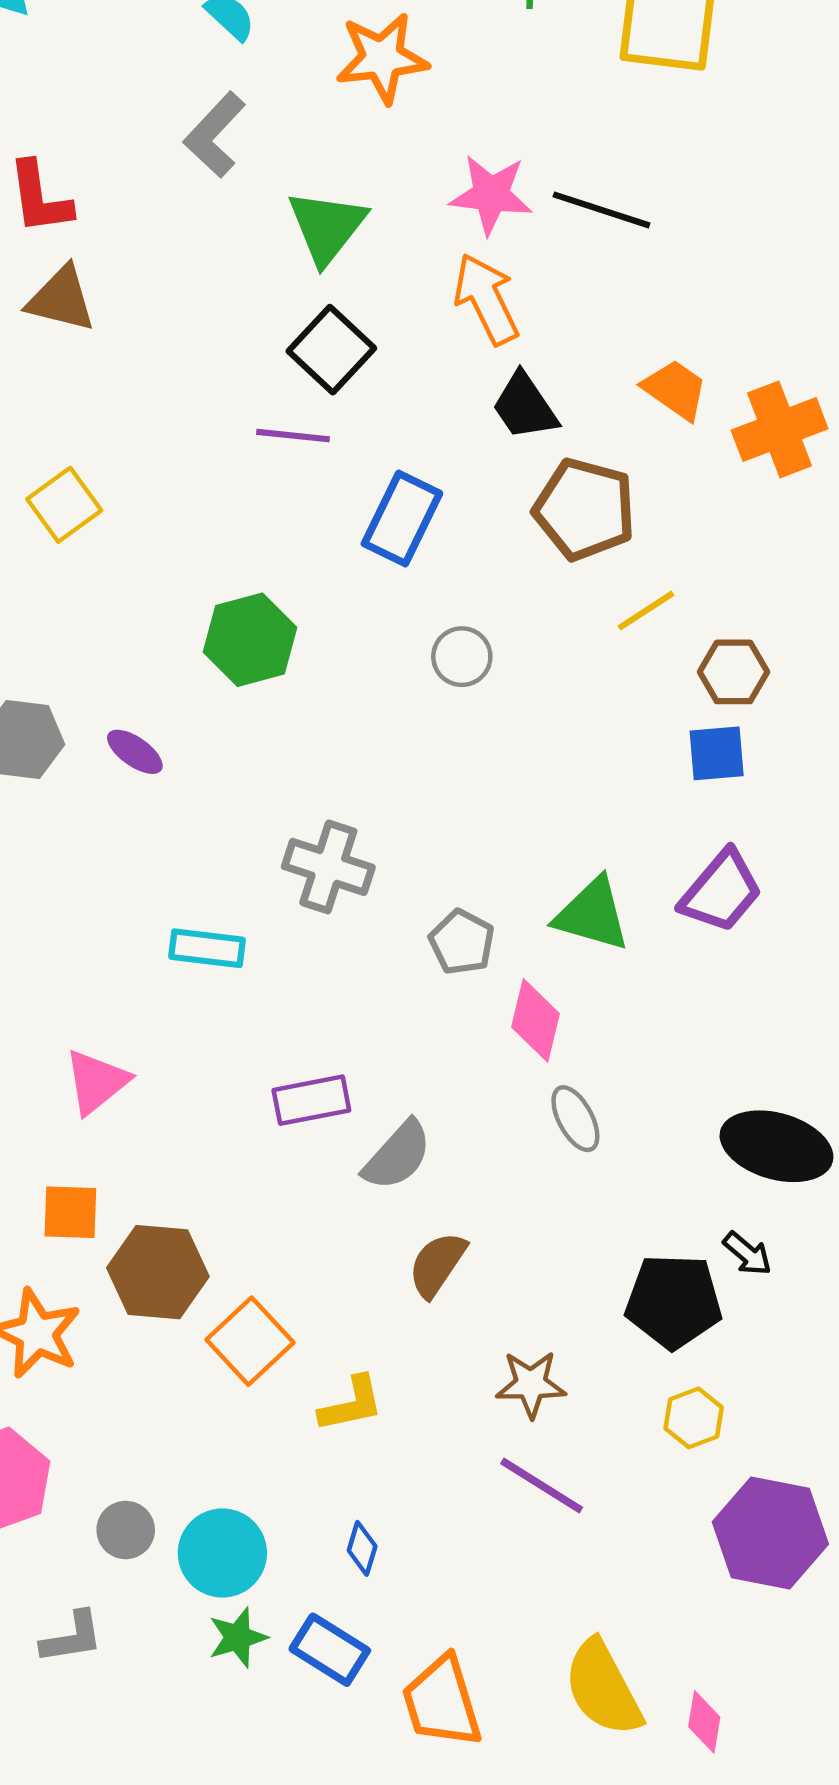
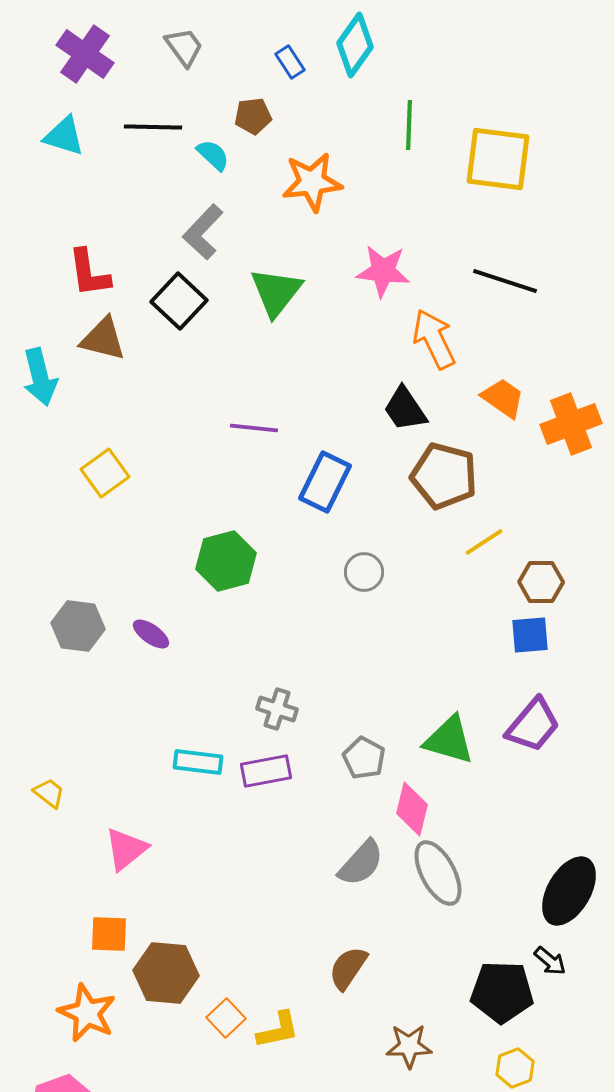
black line: (601, 210) -> (505, 281), moved
orange arrow: (486, 299) -> (434, 339), moved
black square: (331, 350) -> (179, 301), moved
gray cross: (328, 867) -> (277, 709), size x0.7
purple rectangle: (311, 1100) -> (266, 771), moved
gray ellipse: (575, 1119) -> (438, 873), size x1.5
black ellipse: (776, 1146) -> (569, 891), turned -76
gray semicircle: (397, 1155) -> (361, 863), moved
orange square: (250, 1341) -> (226, 1018), size x0.7
yellow L-shape: (351, 1404) -> (278, 1030), moved

